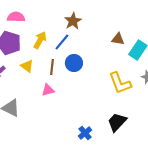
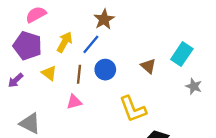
pink semicircle: (16, 17) -> (36, 15), turned -30
brown triangle: (118, 39) -> (148, 66), moved, turned 32
yellow L-shape: (120, 83) -> (133, 109), moved

